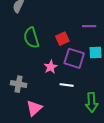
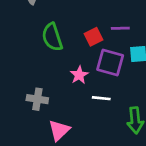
purple line: (89, 26) -> (120, 28), moved

